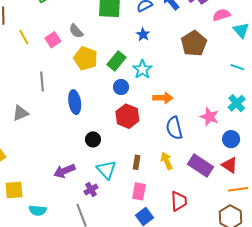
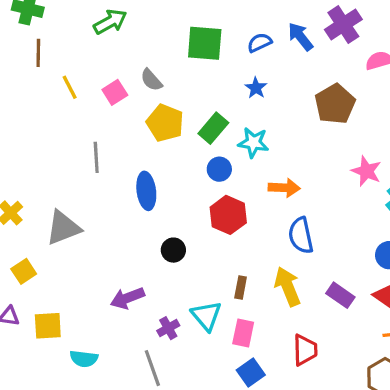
cyan star: (142, 69) -> (253, 143), turned -30
gray triangle: (20, 113) -> (63, 228), moved, size x1.4
pink star: (209, 117) -> (366, 171), moved
yellow arrow: (167, 161) -> (288, 287), size x1.4
purple rectangle: (201, 166) -> (340, 295), size x0.7
cyan triangle: (106, 170) -> (206, 316), moved

